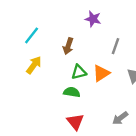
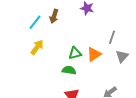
brown arrow: (68, 46) -> (54, 16), moved
gray line: (115, 46) -> (112, 37), moved

